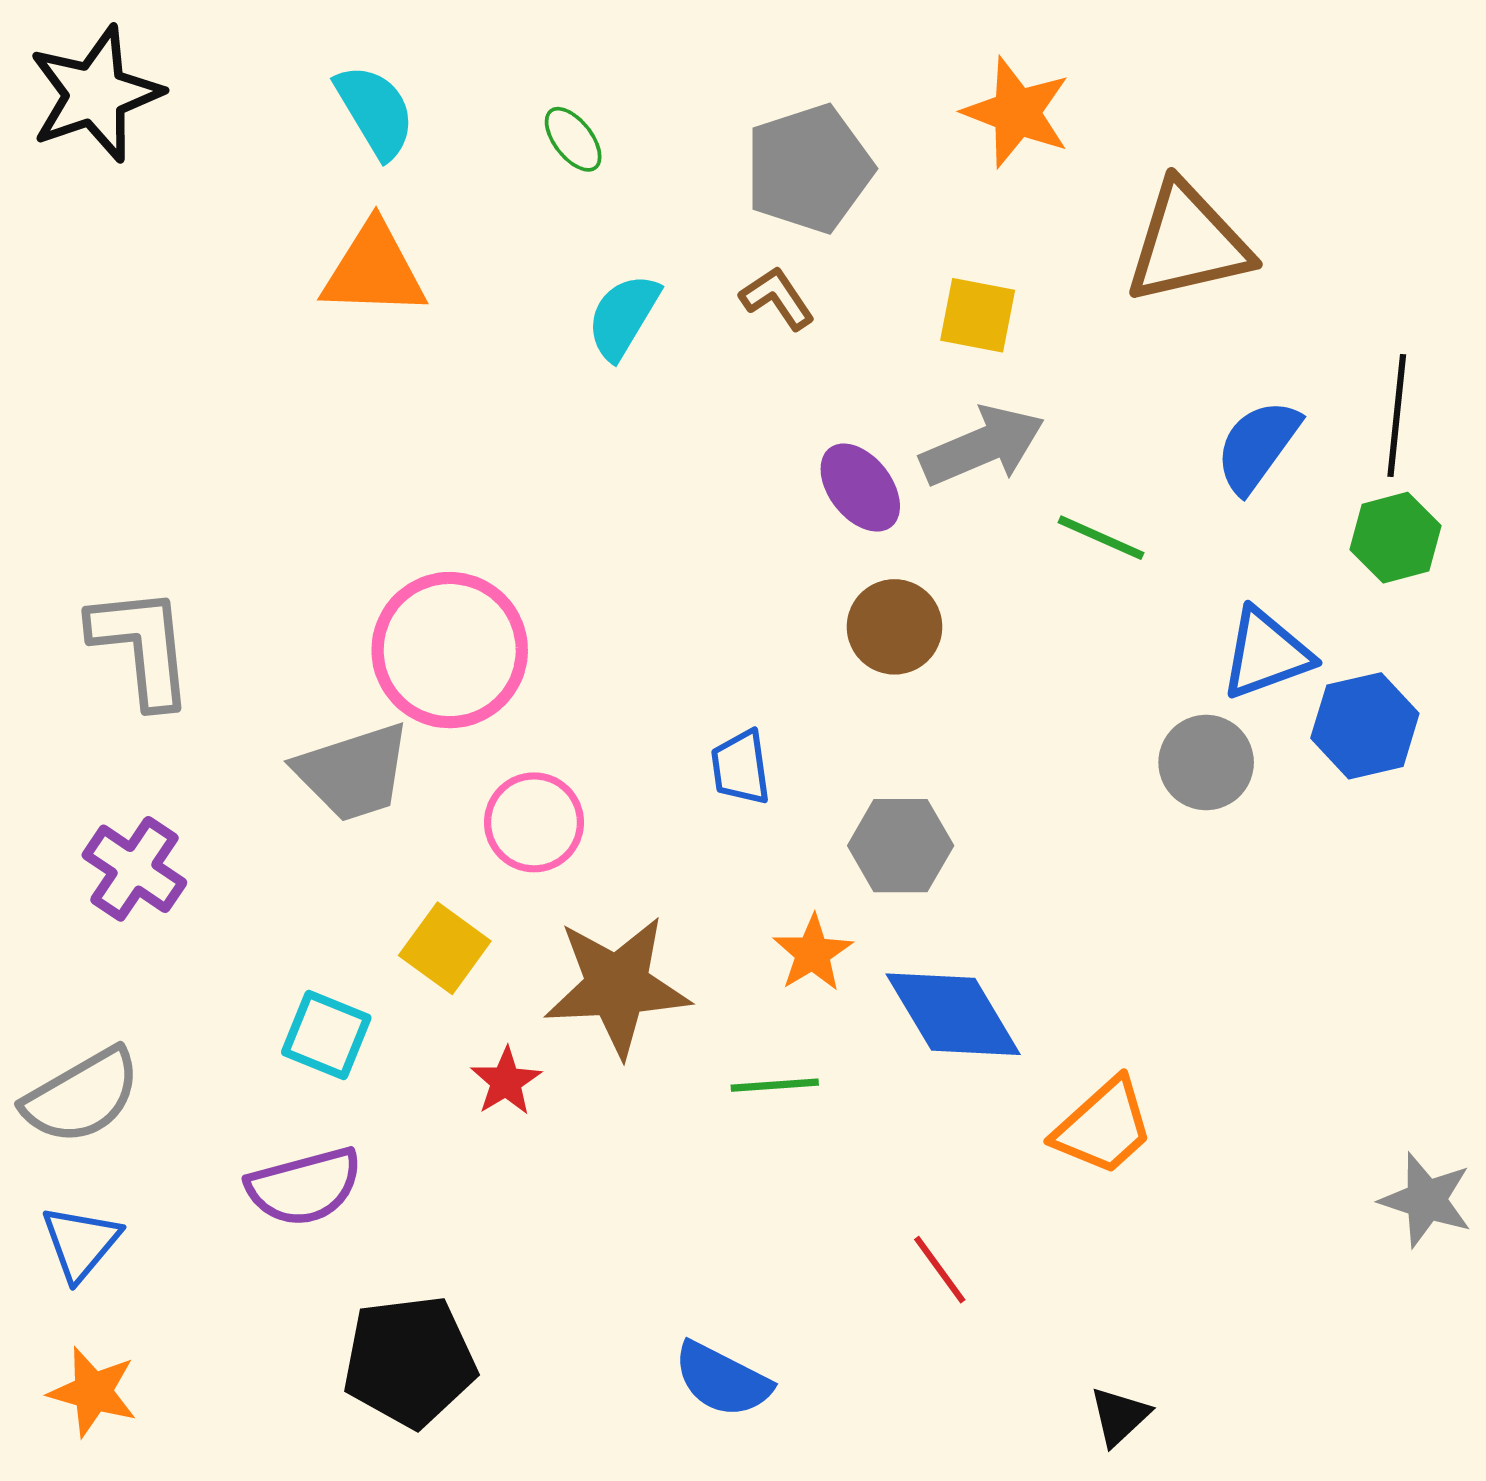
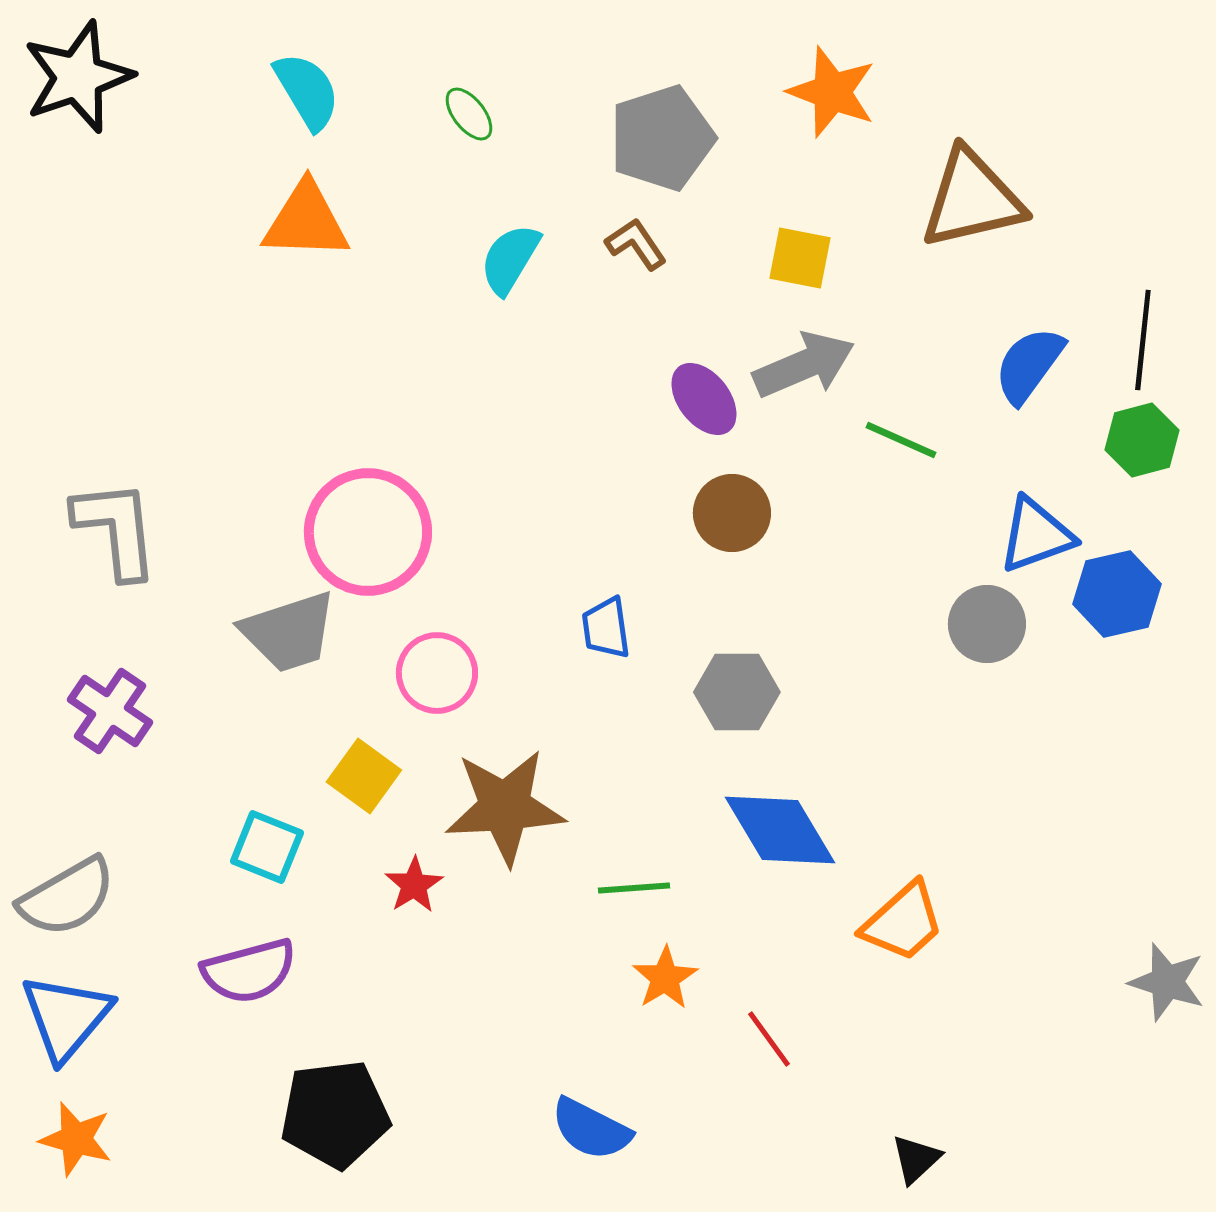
orange star: (813, 953) -> (665, 978), moved
blue triangle: (81, 1243) -> (66, 1017), size x1.4

